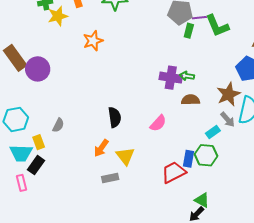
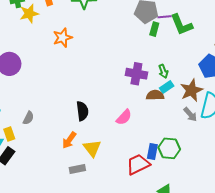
green arrow: (187, 76) -> (163, 71), moved, turned -120
cyan rectangle: (213, 132) -> (167, 87), moved

